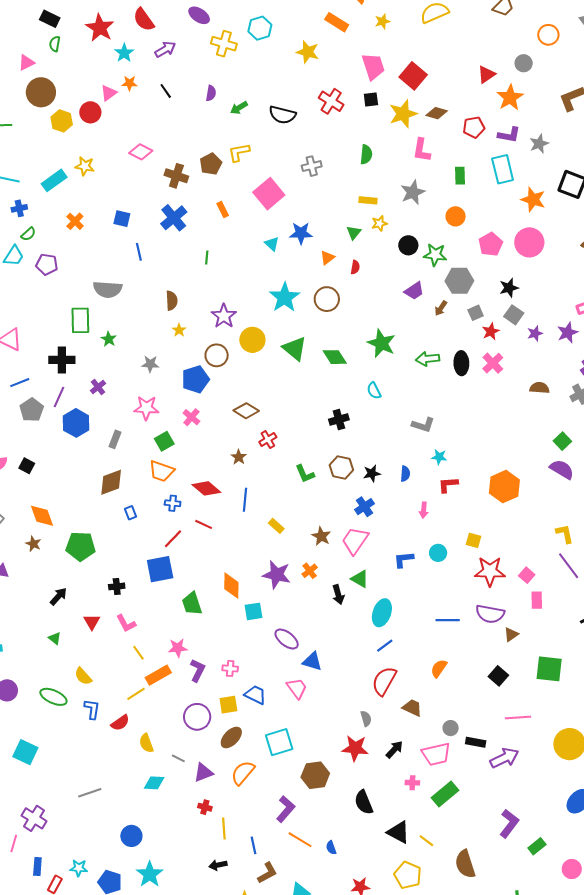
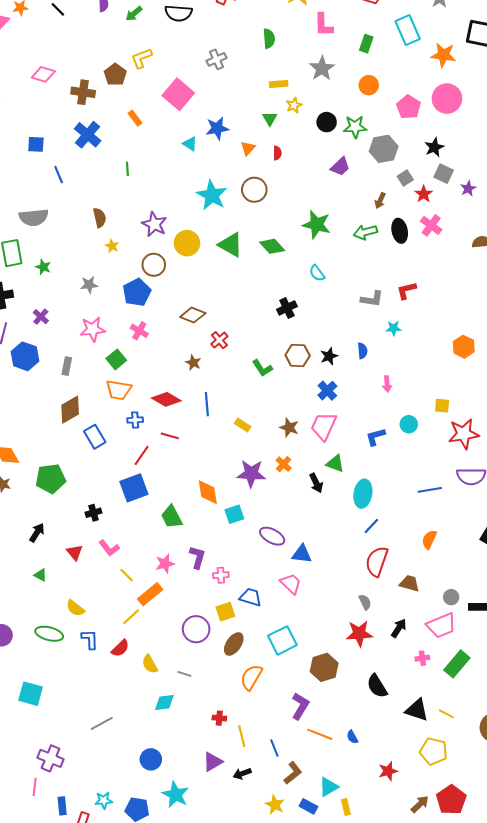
green rectangle: (460, 176) -> (366, 44), turned 30
brown arrow: (441, 308) -> (380, 201), moved
red L-shape: (448, 485) -> (406, 291), moved
orange hexagon: (504, 487) -> (464, 347), size x0.7
blue rectangle: (131, 513) -> (95, 437), size x1.6
purple L-shape: (197, 670) -> (197, 557), moved
purple triangle: (203, 773) -> (213, 762), moved

